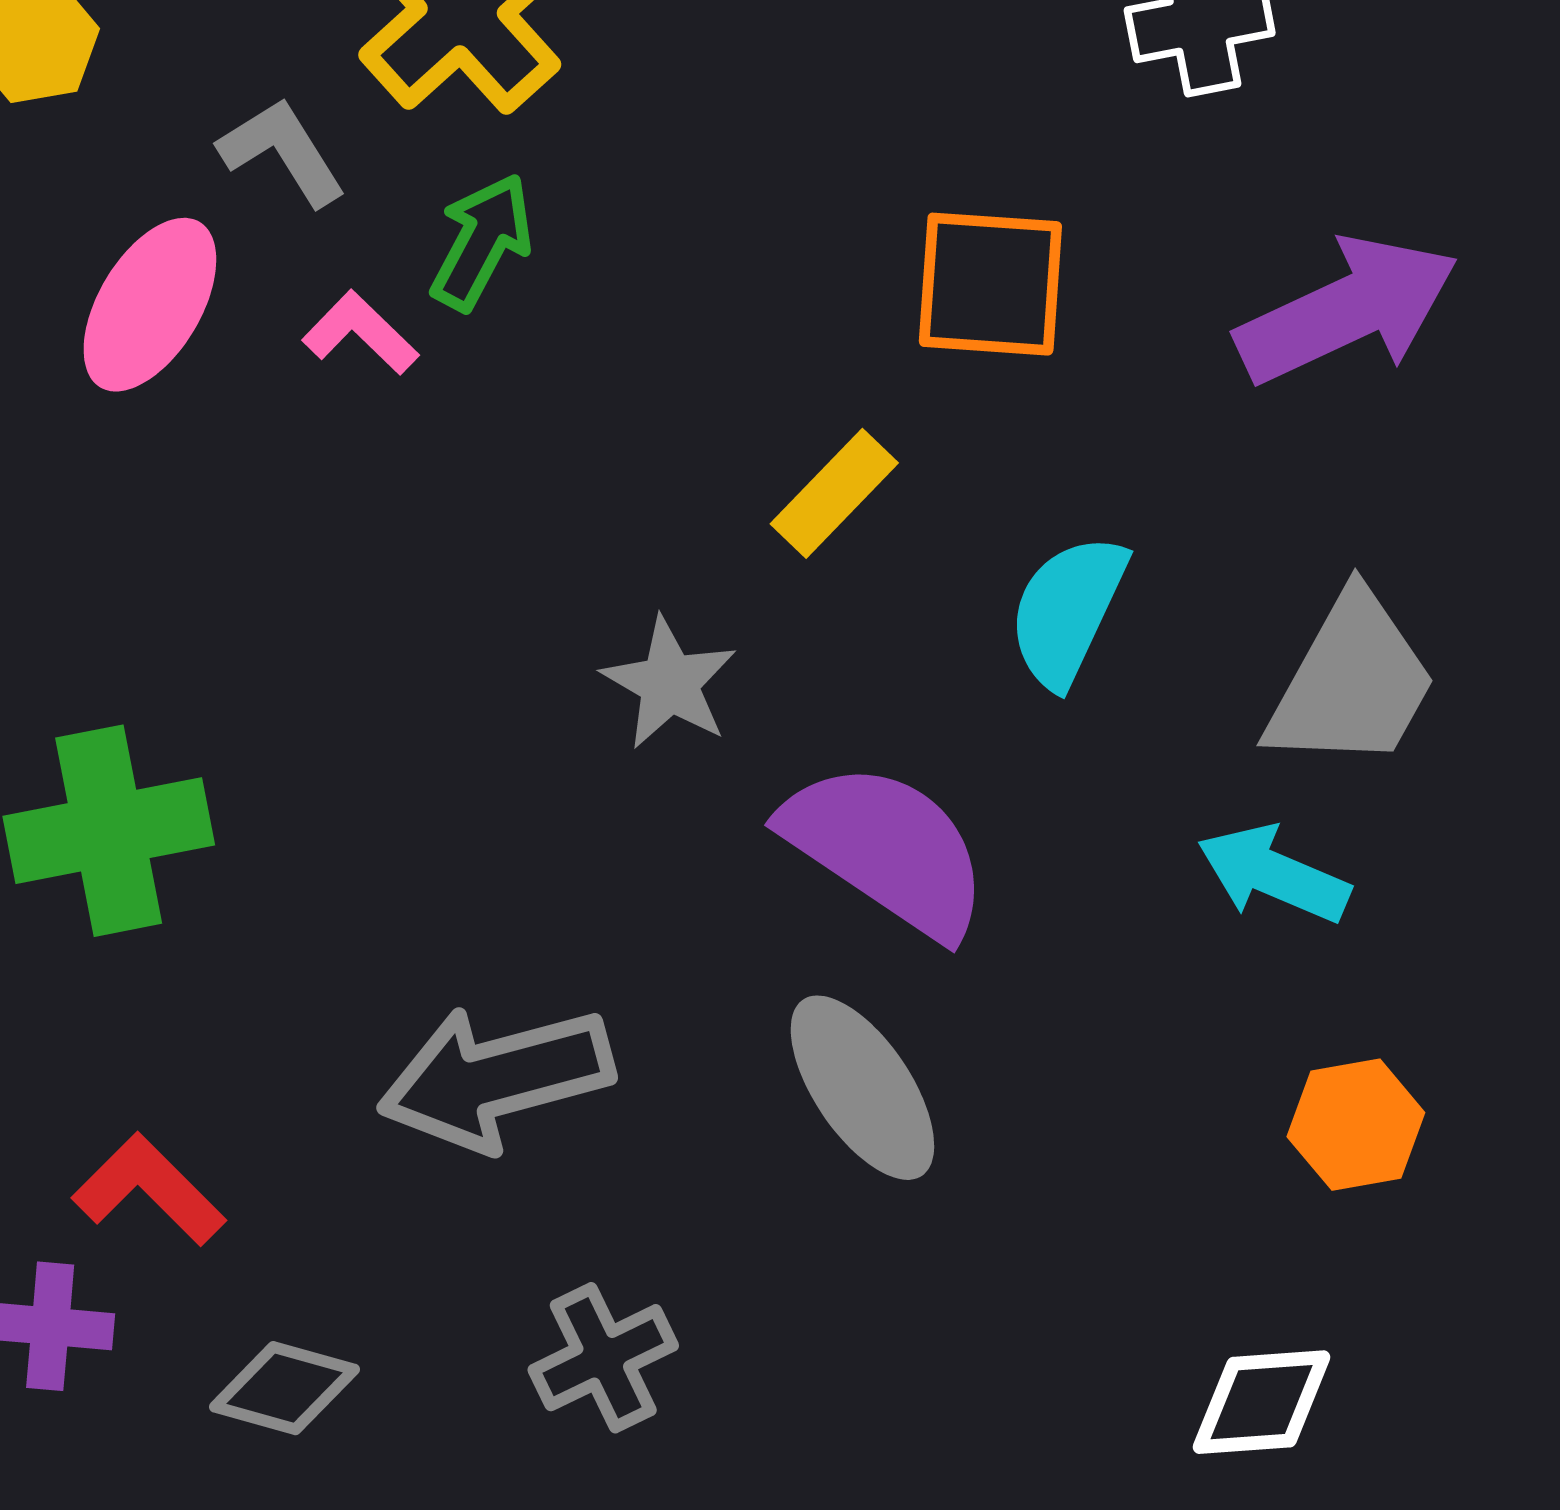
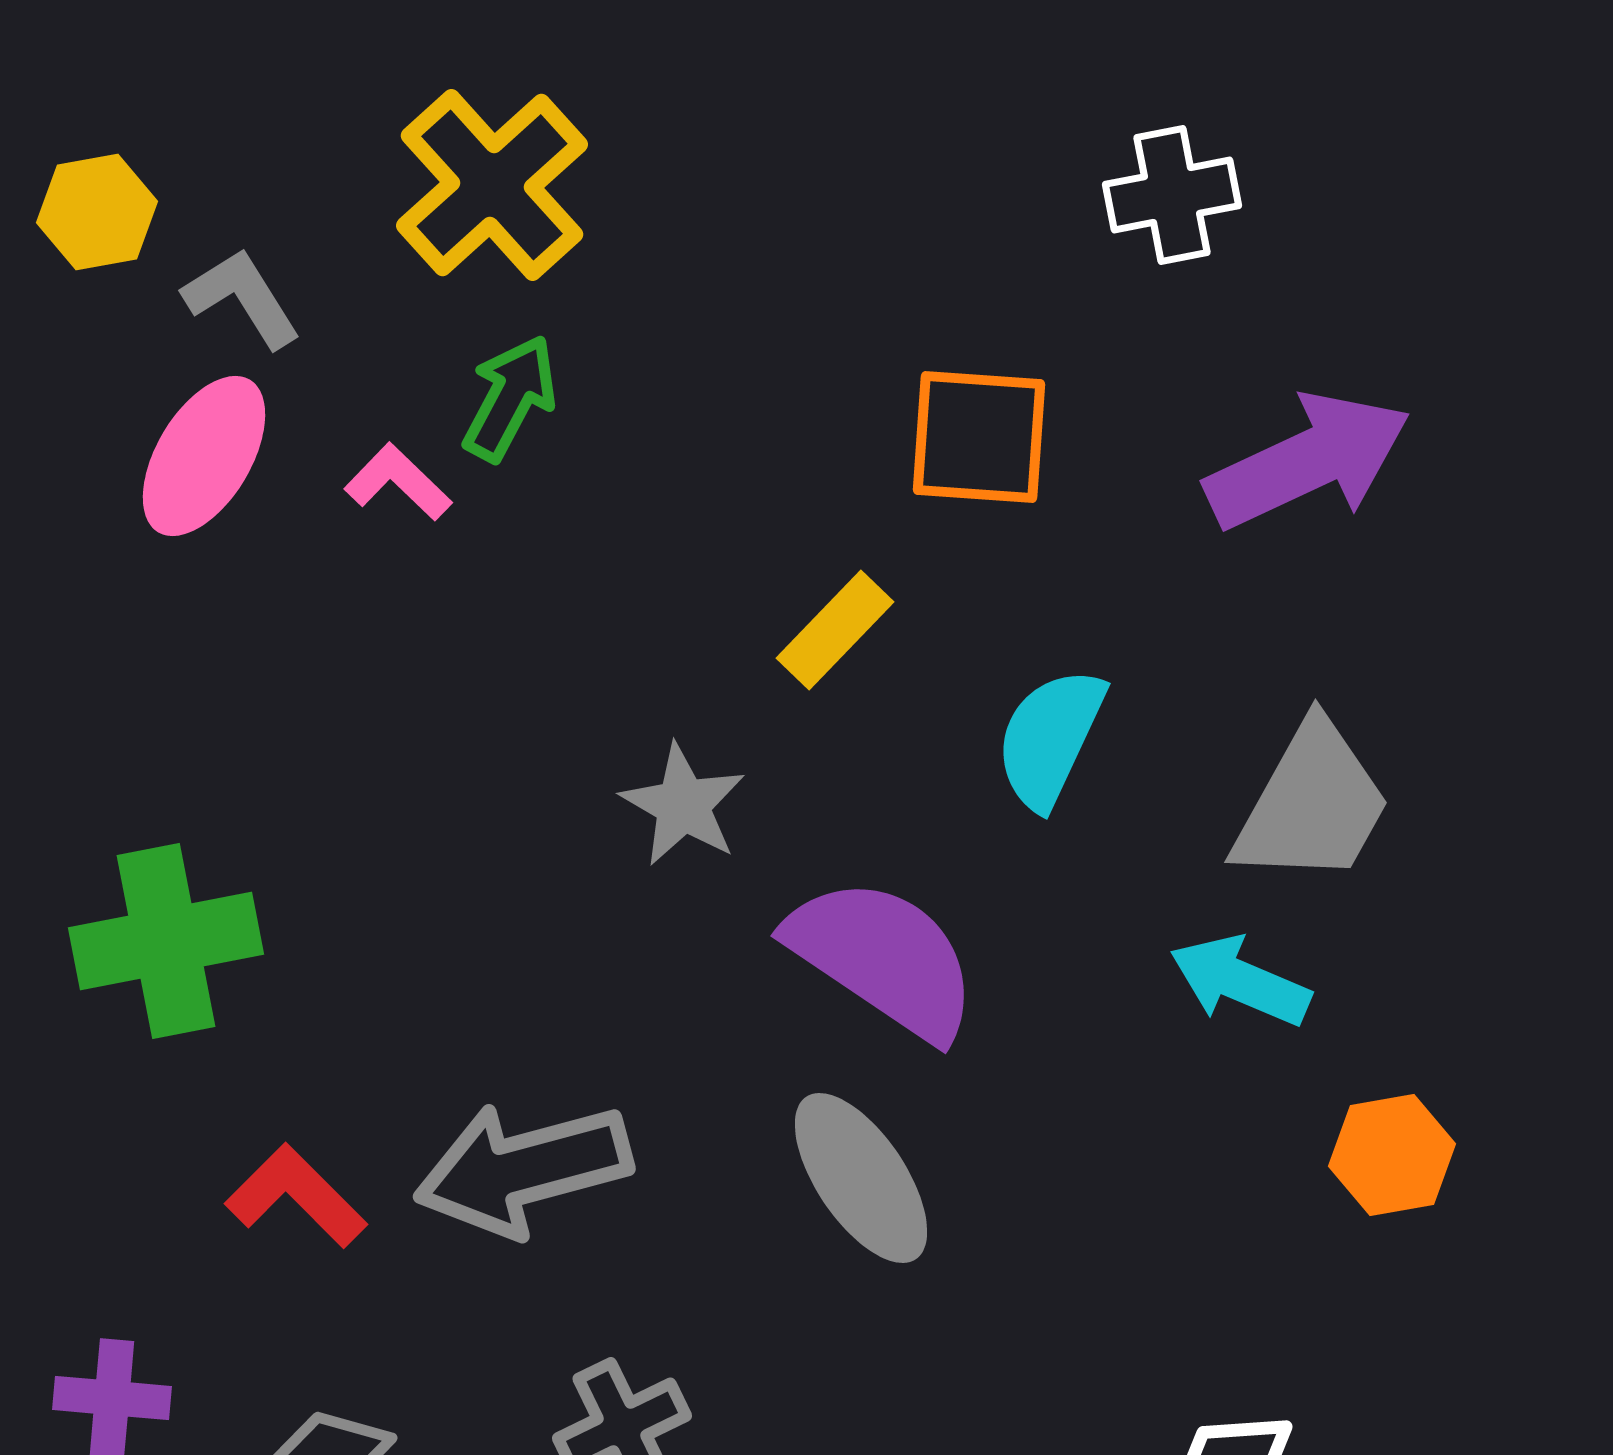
gray L-shape: (282, 152) -> (242, 298), moved
orange hexagon: (1356, 1125) -> (1392, 1155), moved
red L-shape: (149, 1190) -> (296, 1196), moved

